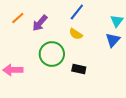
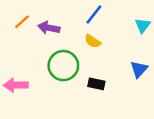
purple arrow: (40, 23) -> (49, 28), turned 60
blue triangle: (113, 40) -> (139, 69), moved

